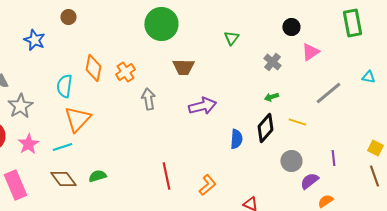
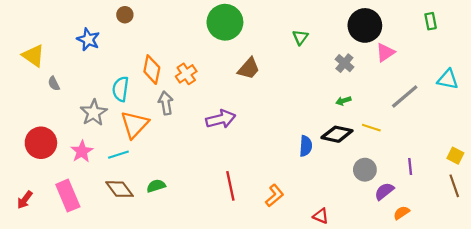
green rectangle: (352, 23) -> (431, 21), size x0.6
black circle: (291, 27) -> (365, 25), size x1.8
brown trapezoid: (183, 67) -> (249, 69), turned -50
cyan triangle: (368, 77) -> (448, 79), size x1.5
gray arrow: (148, 99) -> (166, 103), moved
gray star: (20, 106) -> (94, 113), moved
purple arrow: (202, 106) -> (221, 119), moved
black diamond: (265, 128) -> (337, 134), turned 60

